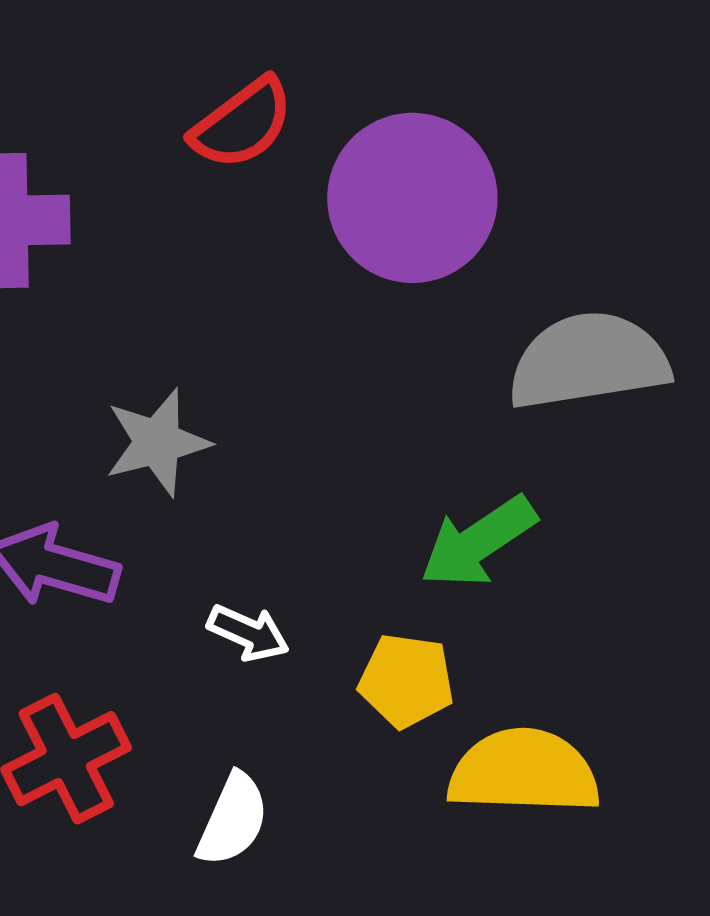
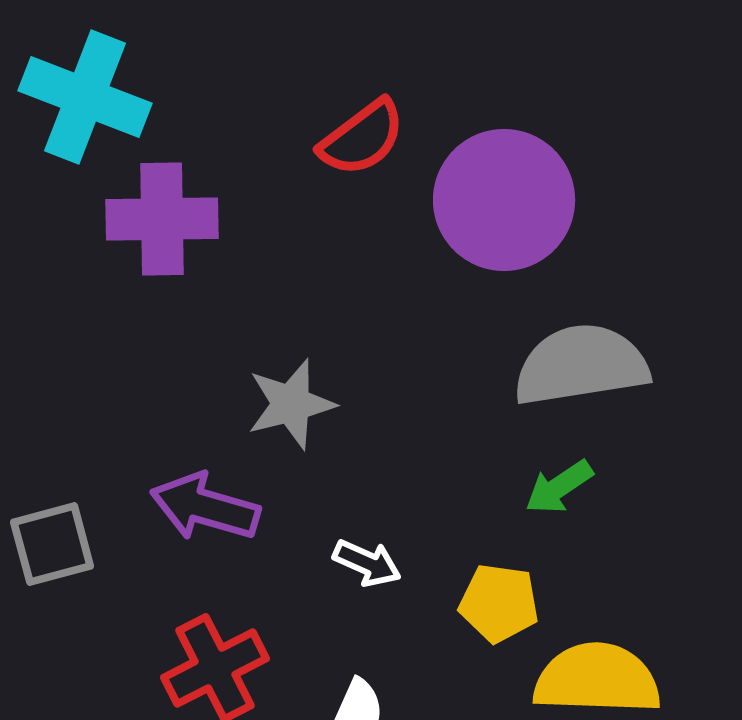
gray semicircle: (589, 361) -> (581, 365), moved
green arrow: (478, 542) -> (559, 487), size x0.7

